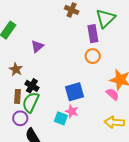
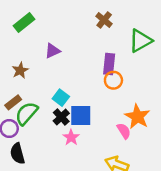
purple rectangle: (93, 34) -> (109, 64), moved
black cross: (32, 86) -> (61, 117), moved
brown rectangle: (18, 96) -> (13, 102), turned 32
cyan square: (61, 118) -> (61, 98), moved

